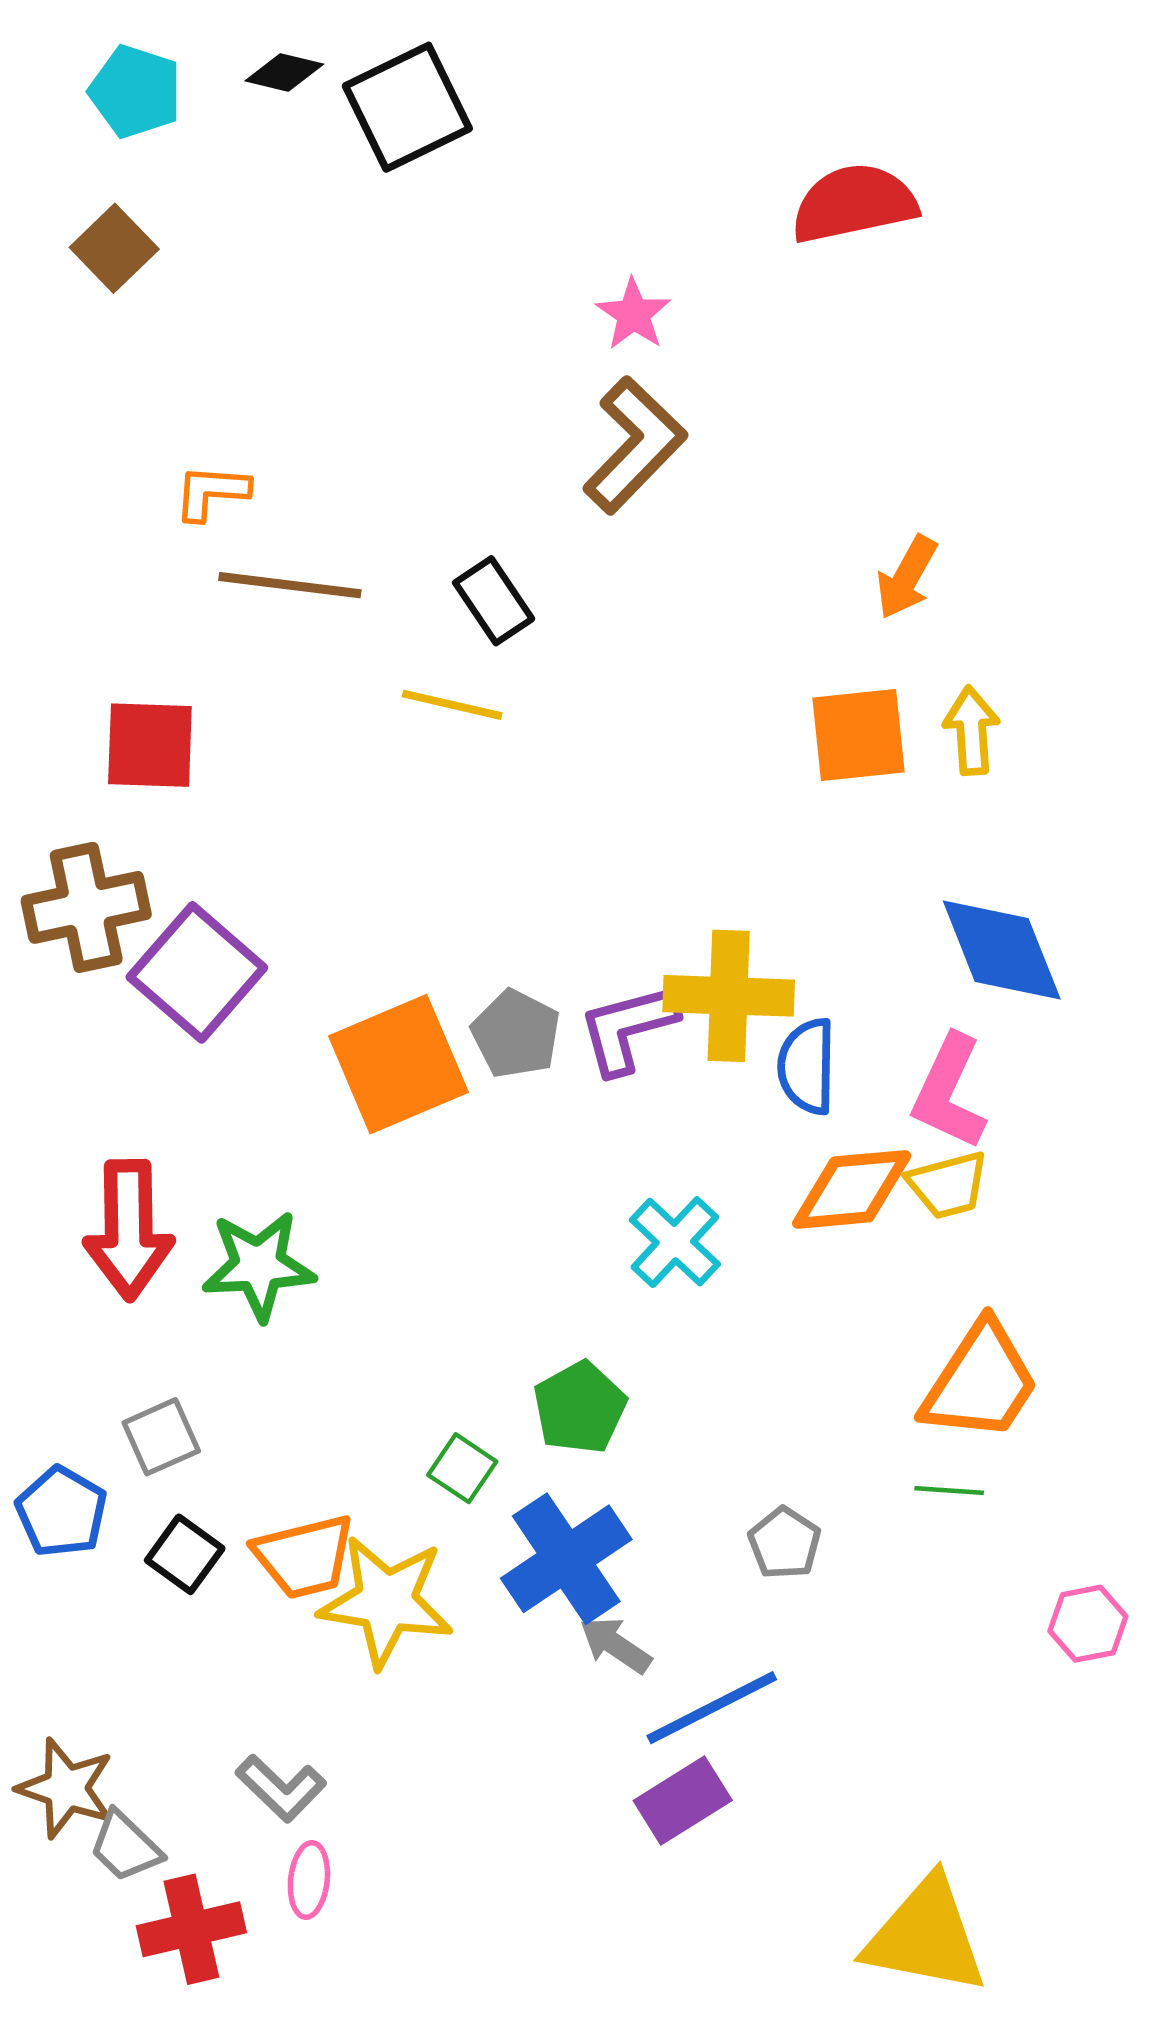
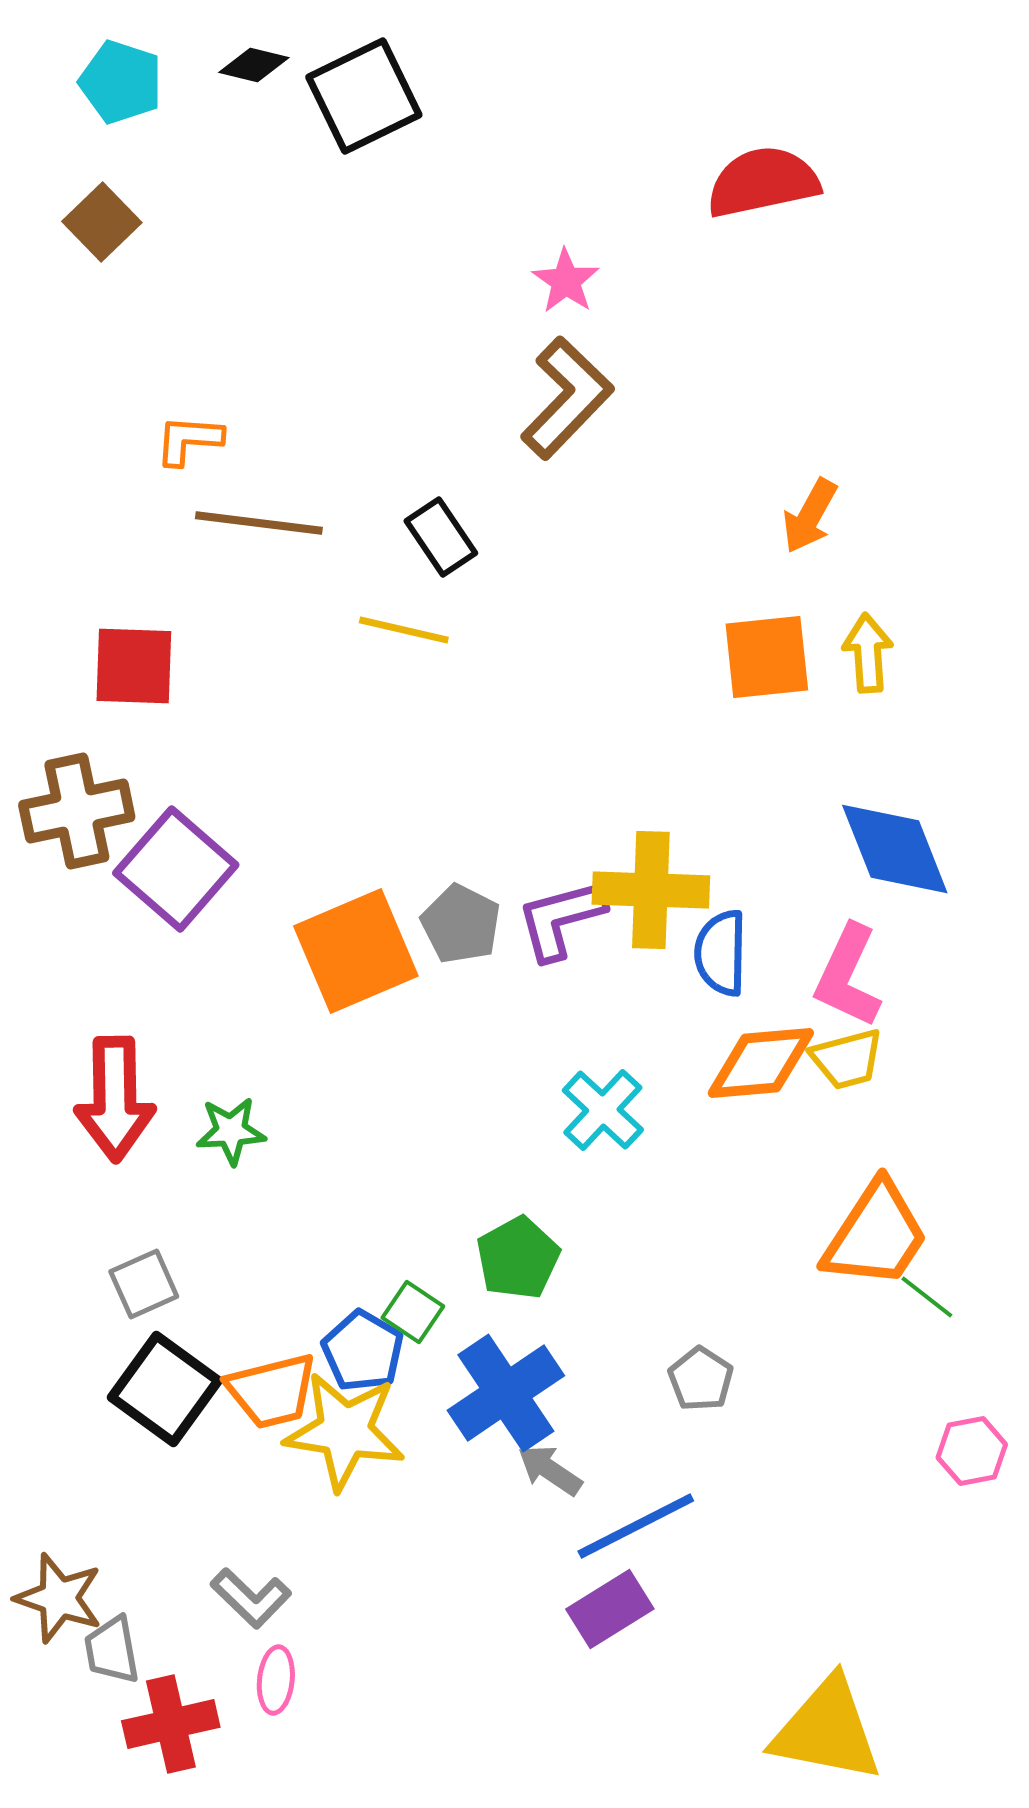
green star: (259, 1266) -> (231, 1131), size x0.7
green line: (949, 1491) -> (927, 1297), moved, turned 34
blue pentagon: (62, 1512) -> (363, 1351), moved
black square: (185, 1554) -> (165, 1389), size x1.6
gray trapezoid: (125, 1846) -> (112, 1650), turned 36

